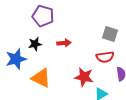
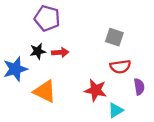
gray square: (110, 34) -> (114, 37), moved
red arrow: (64, 43) -> (60, 52), moved

